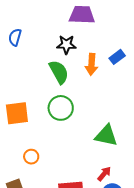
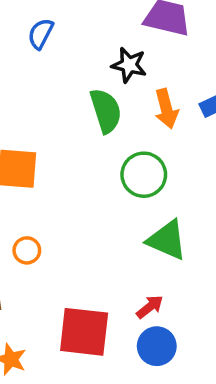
orange arrow: (91, 64) -> (166, 109), turned -30
green circle: (61, 108) -> (144, 175), moved

